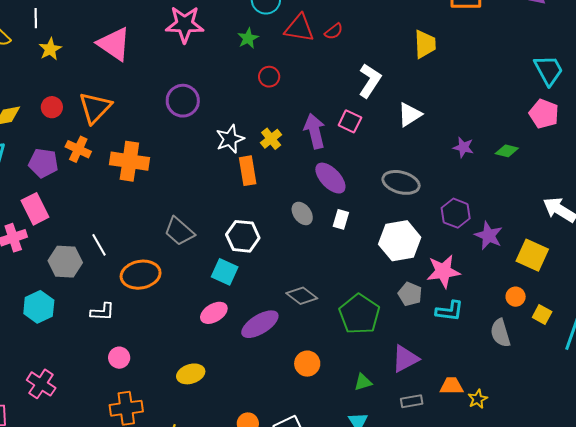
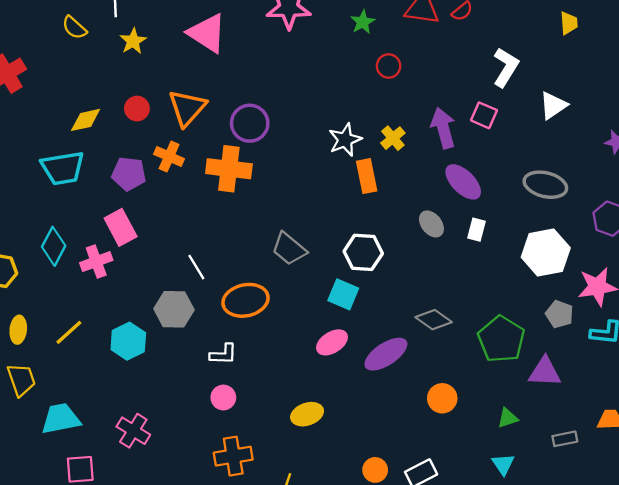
yellow trapezoid: (425, 44) -> (569, 23), size x0.7
purple circle: (183, 101) -> (250, 123), moved
gray hexagon: (65, 262) -> (174, 309), moved
white L-shape: (102, 312) -> (223, 354), moved
purple triangle: (405, 359) -> (545, 372), moved, turned 32

